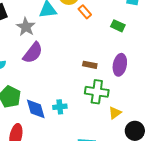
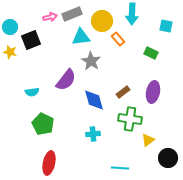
gray star: (26, 27) -> (91, 61), moved
brown rectangle: (90, 65) -> (123, 92), turned -48
blue diamond: (36, 109) -> (94, 100), moved

